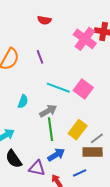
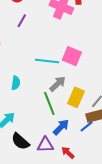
purple line: (40, 57) -> (22, 21), moved, turned 64
gray arrow: (48, 111) -> (58, 84), moved
blue line: (80, 173) -> (86, 126), moved

